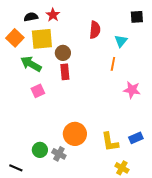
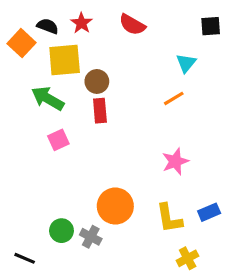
black semicircle: (31, 17) -> (48, 26), turned 32
red semicircle: (95, 30) -> (132, 25), moved, turned 114
orange square: (15, 38) -> (22, 43), moved
orange line: (113, 64) -> (174, 98), turned 48
pink star: (132, 90) -> (175, 161), moved, turned -30
yellow cross: (122, 168) -> (188, 258), turned 32

